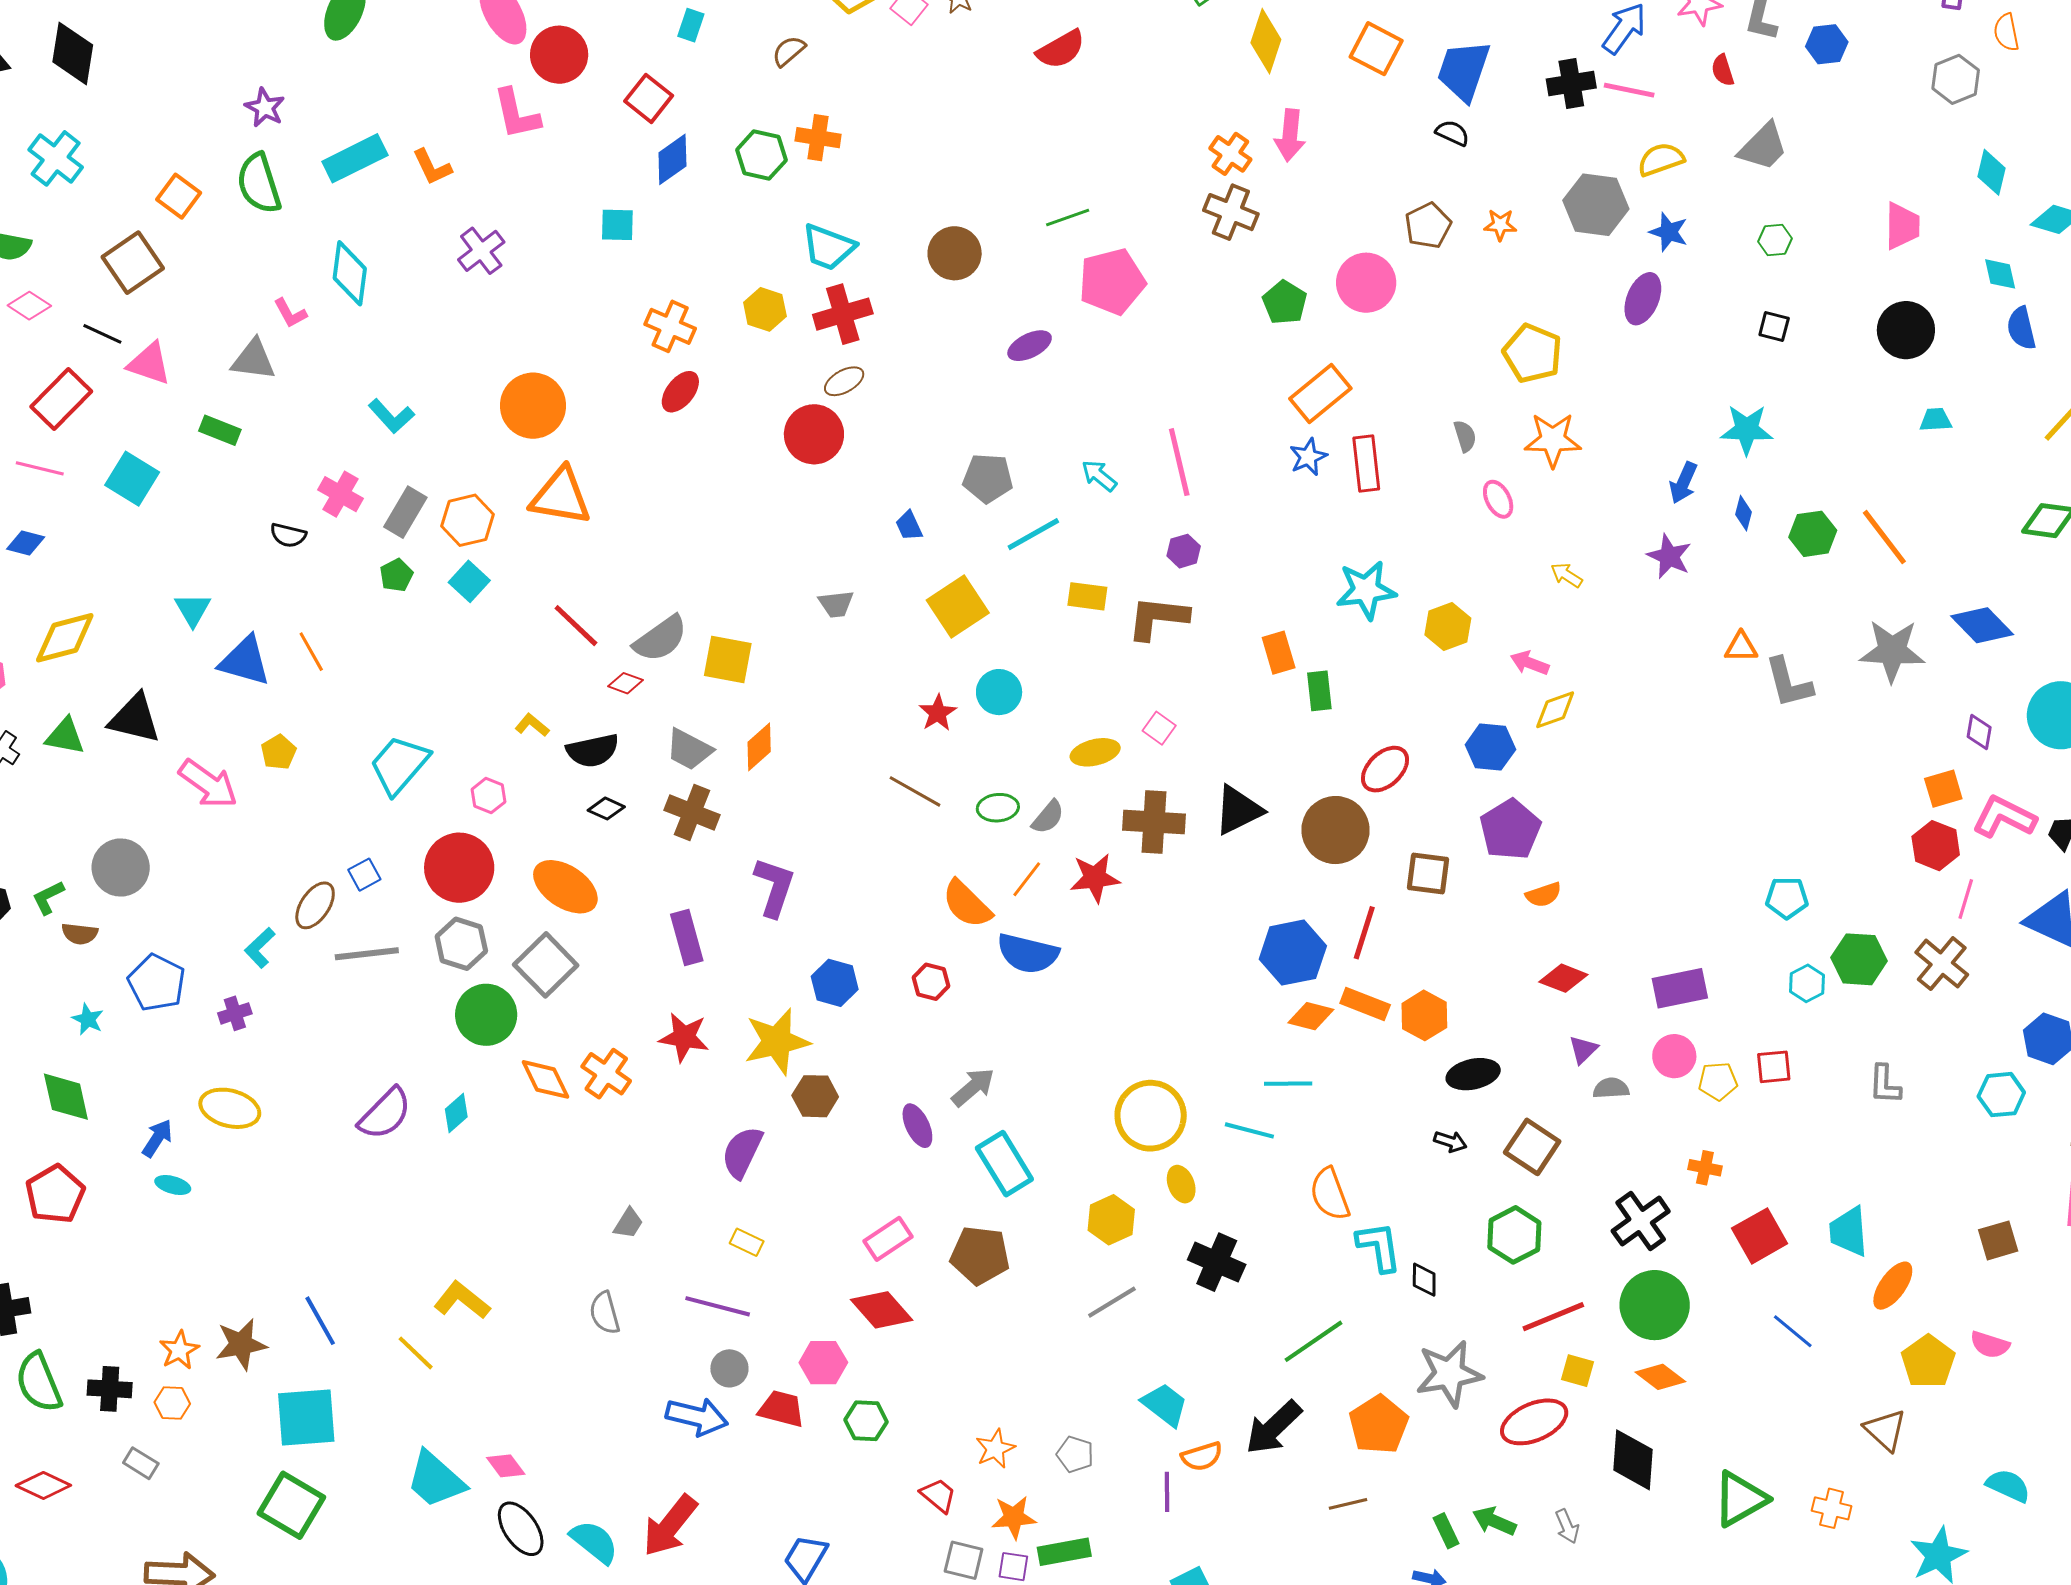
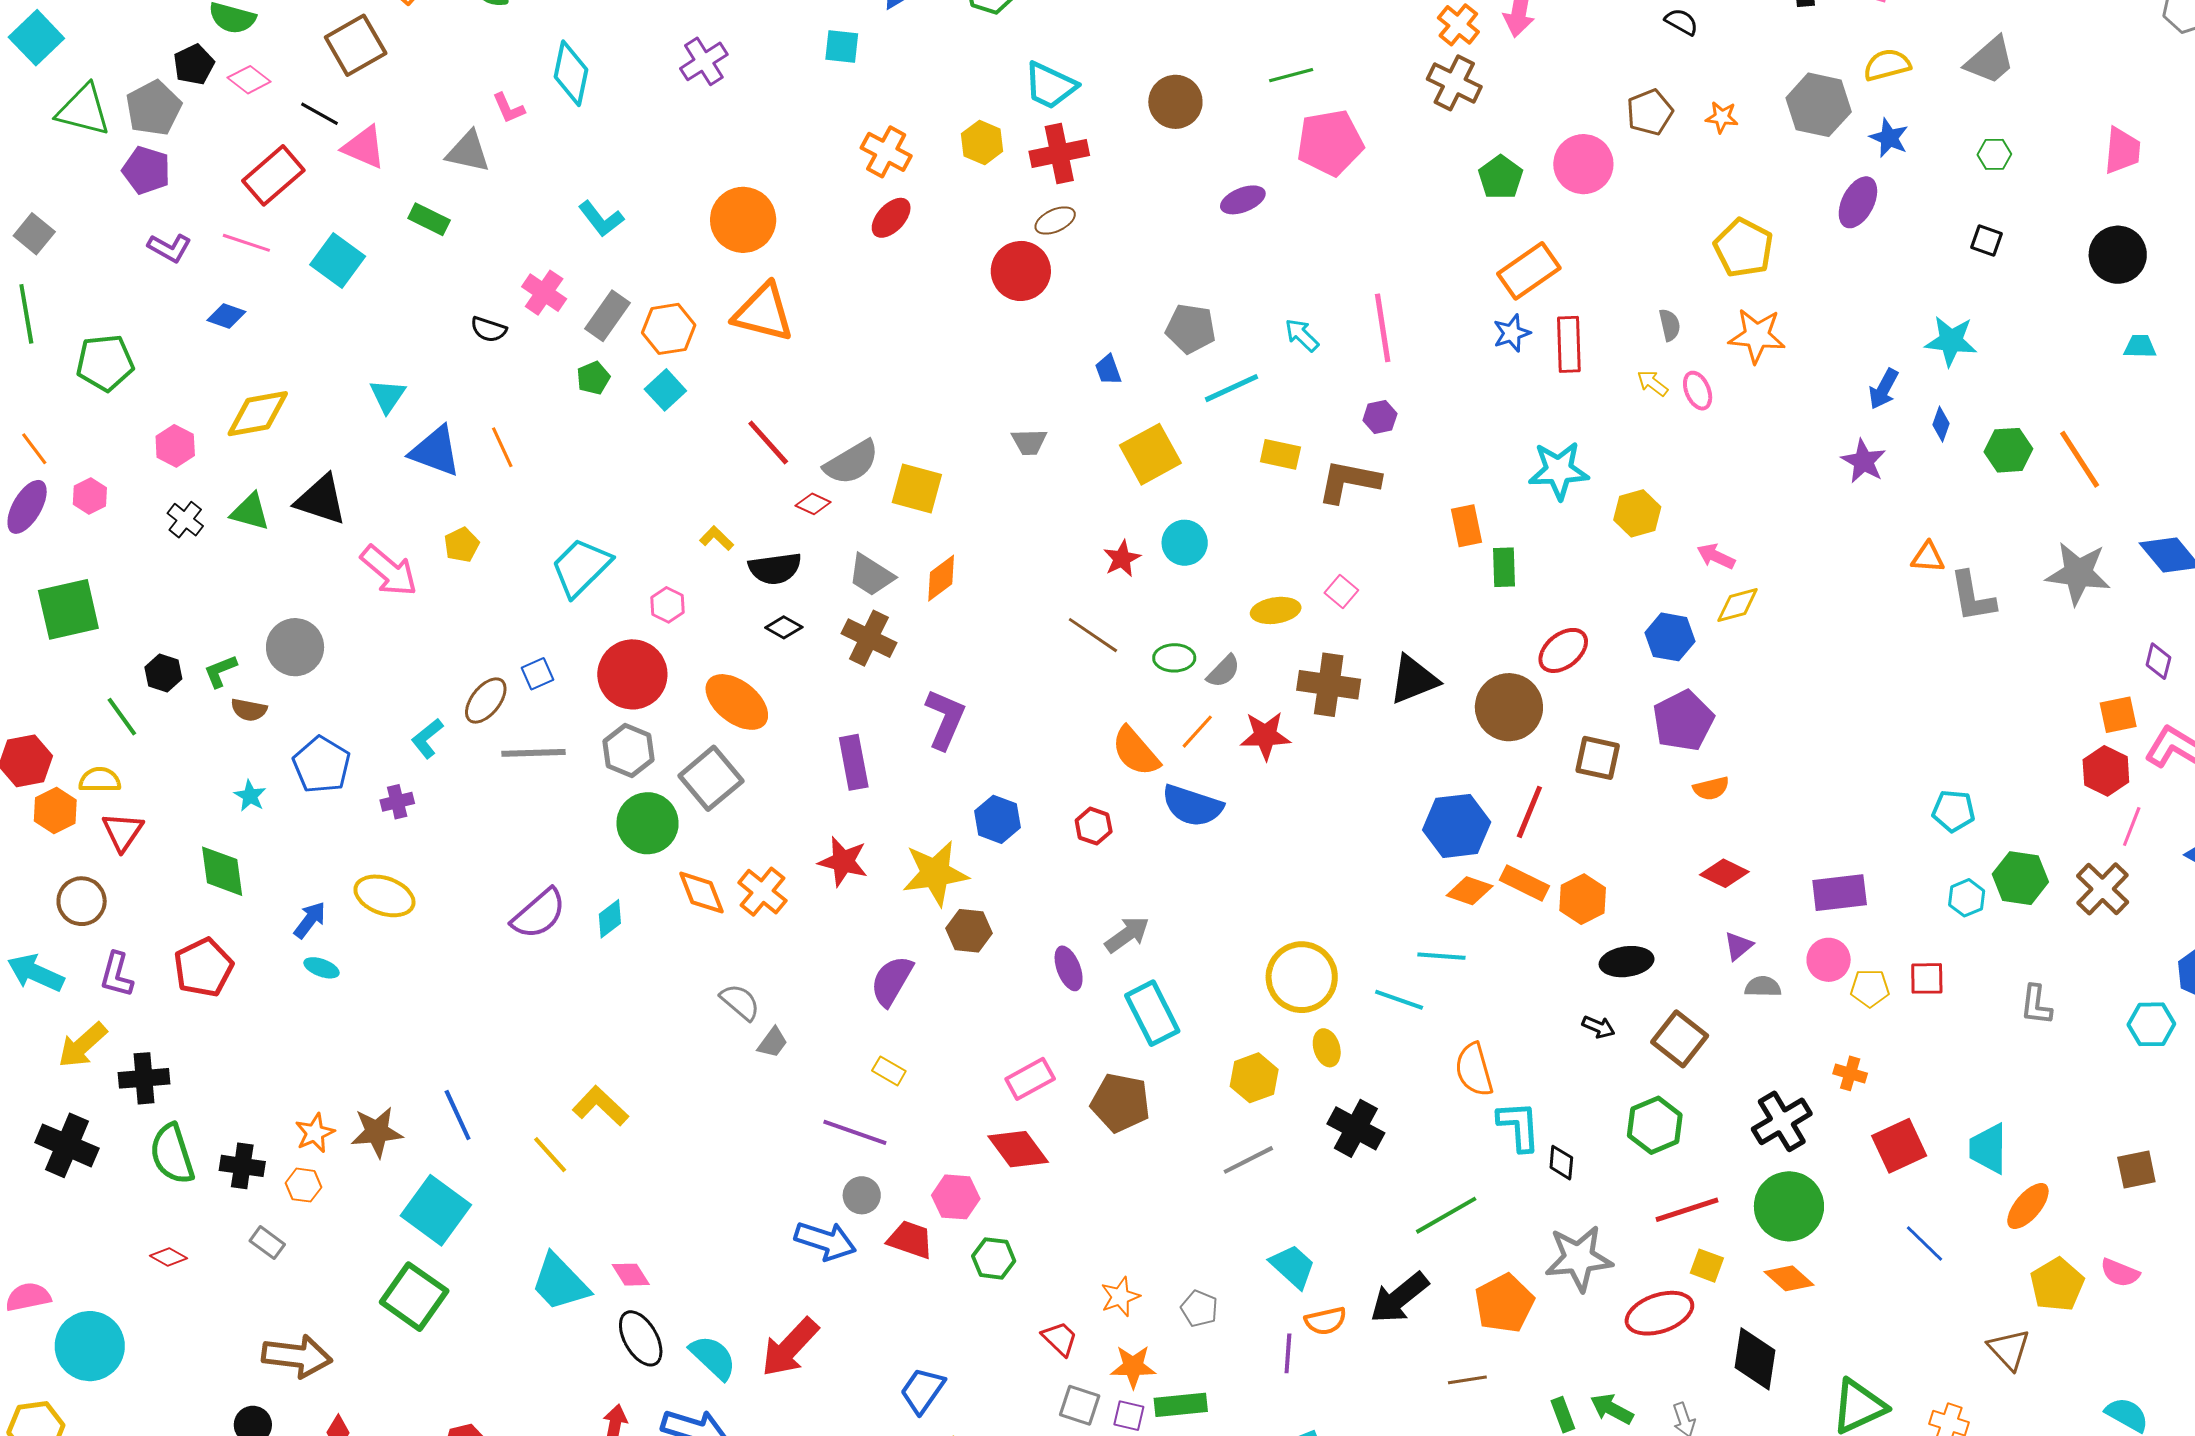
yellow arrow: (1567, 575) -> (1652, 383), moved
gray semicircle: (605, 1313) -> (740, 1002), moved, turned 141
cyan square: (306, 1417) -> (436, 1210), turned 36
red diamond: (43, 1486) -> (169, 1257), size x0.7

